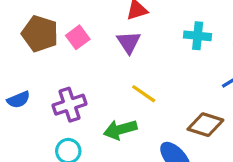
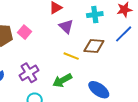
purple triangle: (129, 42) -> (66, 26), moved
brown diamond: (205, 125) -> (94, 46), moved

